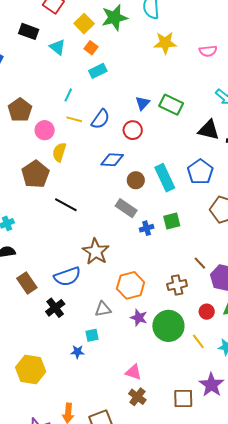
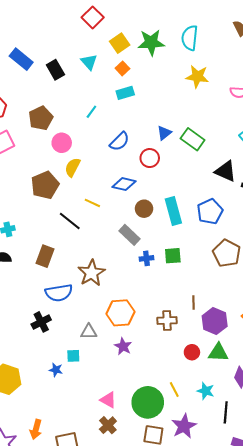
black rectangle: (29, 31) -> (55, 70), moved, turned 30
yellow line: (74, 119) -> (92, 203), moved
brown line: (200, 263) -> (194, 303), turned 32
brown rectangle: (27, 283) -> (45, 256), moved, turned 45
green circle: (168, 326) -> (148, 402), moved
yellow line: (198, 341) -> (174, 390), moved

